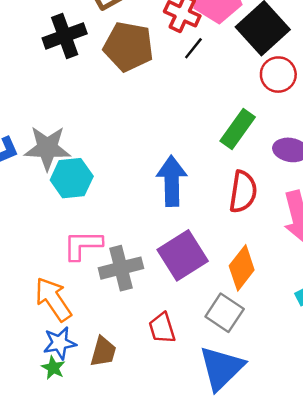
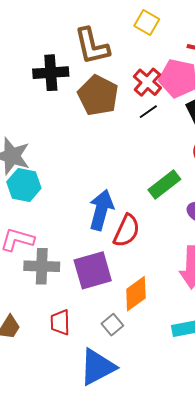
red semicircle: (243, 192) -> (127, 231), moved
gray square: (225, 313) -> (112, 325), size x0.7

